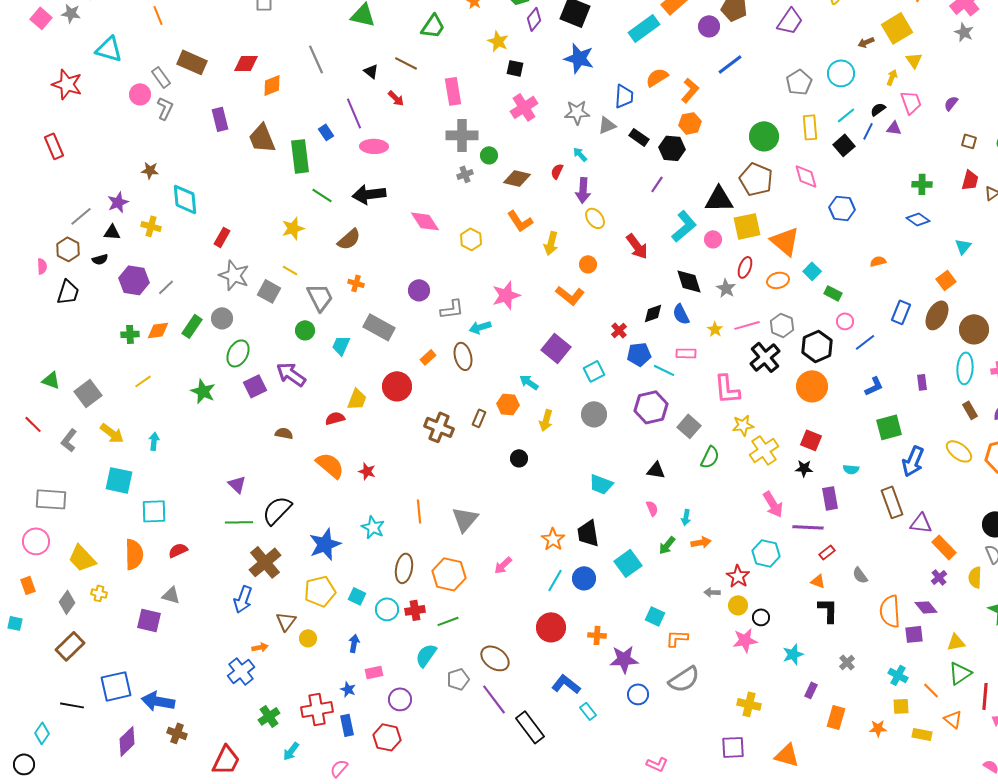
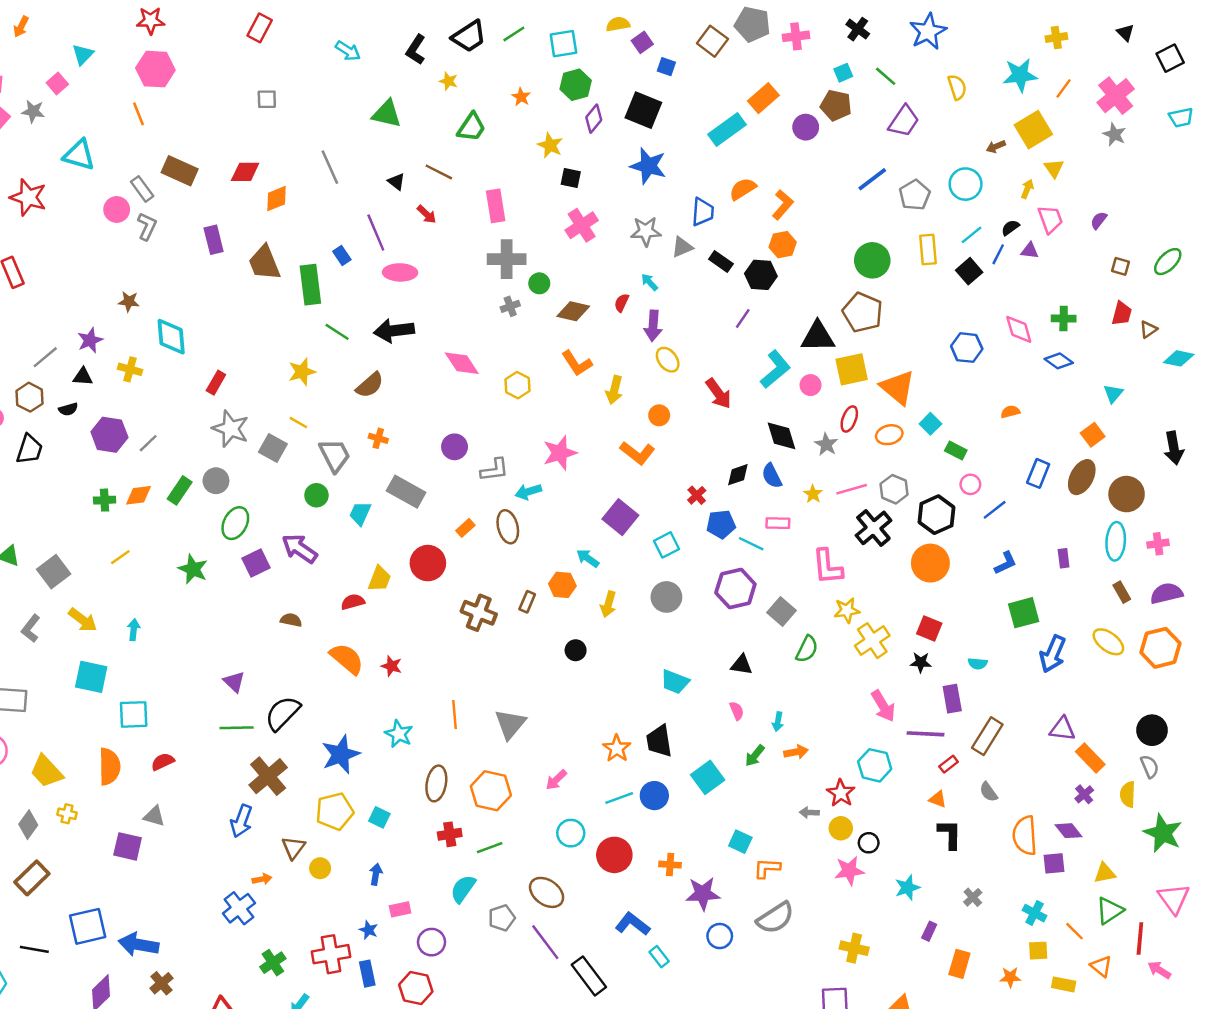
blue line: (730, 64) -> (872, 179), moved
pink diamond: (806, 176) -> (1019, 329), moved
brown rectangle: (892, 502) -> (987, 736), moved, turned 52
cyan line: (555, 580) -> (619, 798), turned 40
cyan circle: (387, 609) -> (571, 833), moved
brown cross: (177, 733) -> (161, 983), turned 30

